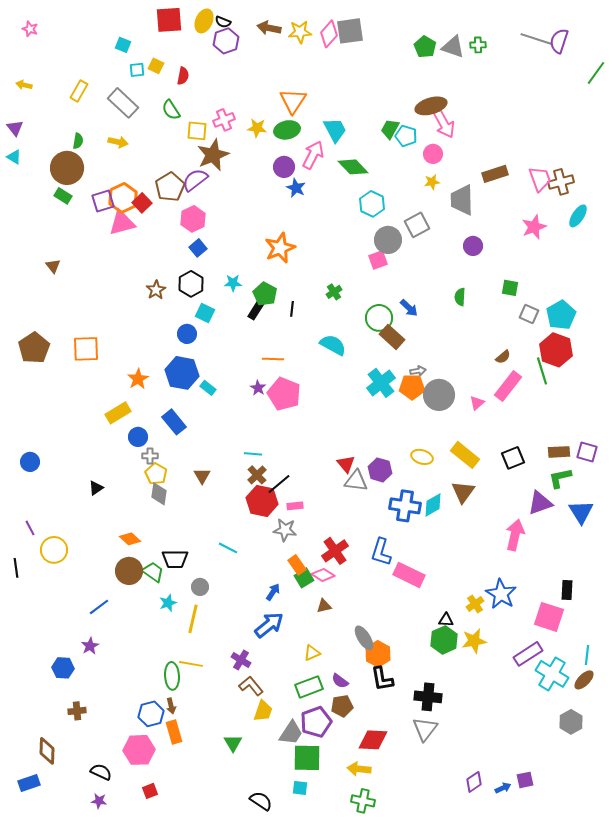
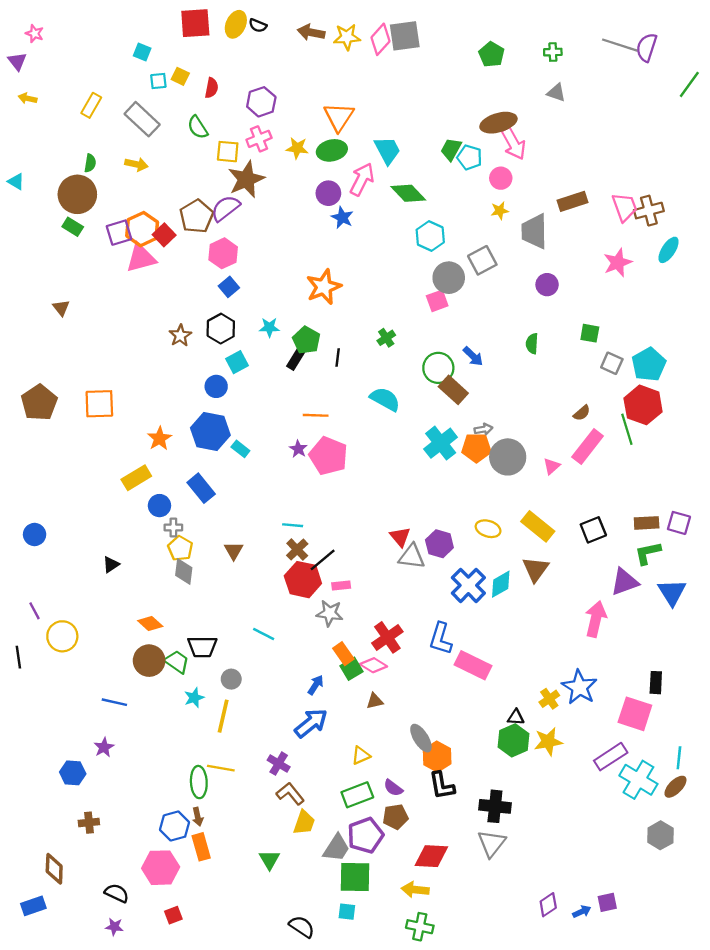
purple hexagon: (226, 41) -> (261, 102), moved
gray triangle: (453, 47) -> (556, 93), moved, size x0.7
purple triangle: (15, 128) -> (17, 61), moved
cyan square: (205, 313) -> (237, 362), turned 36
blue cross: (405, 506) -> (468, 585), turned 36
blue line: (99, 607) -> (114, 702), turned 50

